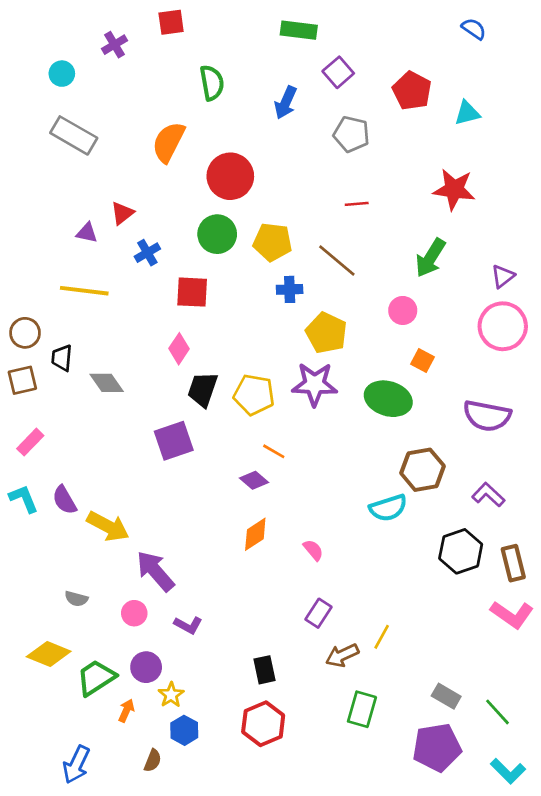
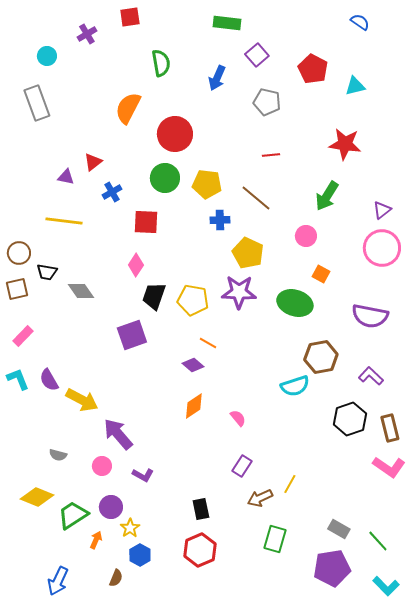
gray rectangle: (74, 135) -> (37, 103), moved, turned 40
black trapezoid: (62, 358) -> (47, 272), turned -85

